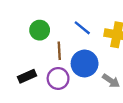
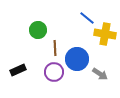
blue line: (82, 28) -> (87, 18), moved
black rectangle: (27, 76) -> (18, 70), moved

